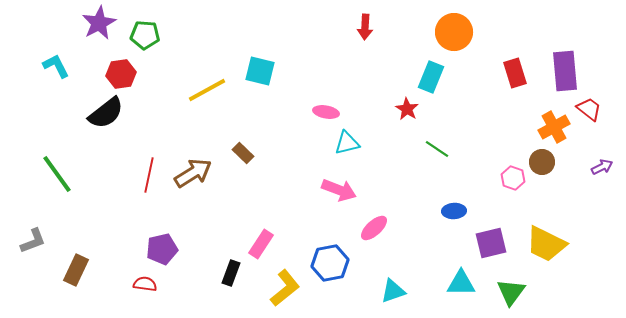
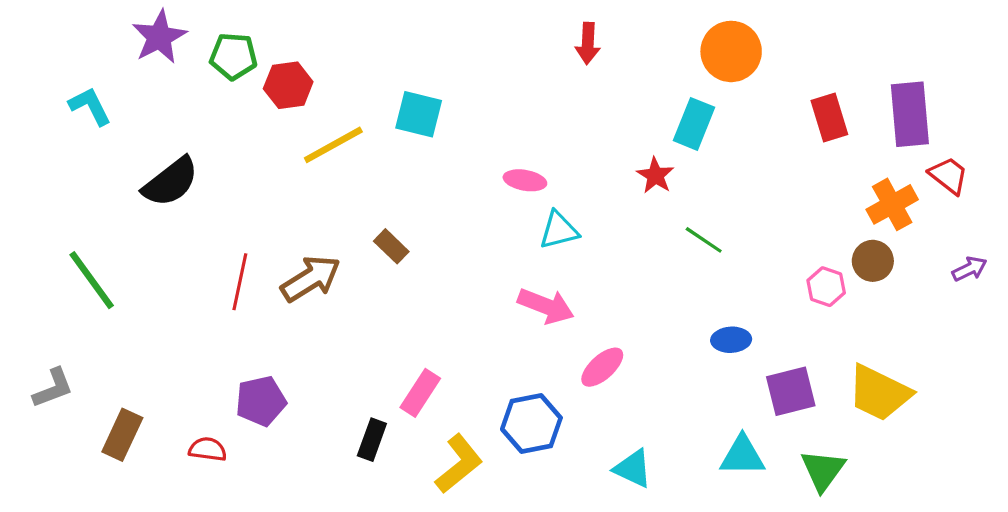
red hexagon: (121, 74) -> (288, 85), moved
red semicircle: (145, 284) -> (208, 449), moved
cyan triangle: (393, 291) -> (633, 469), turned 44

